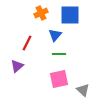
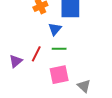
red line: (27, 43) -> (36, 54), moved

